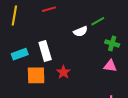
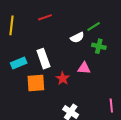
green cross: (112, 43) -> (99, 46), moved
pink triangle: (110, 66) -> (84, 68), moved

